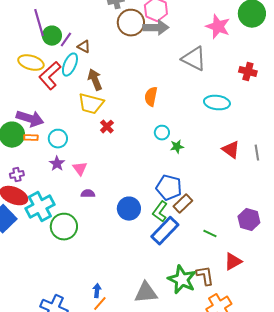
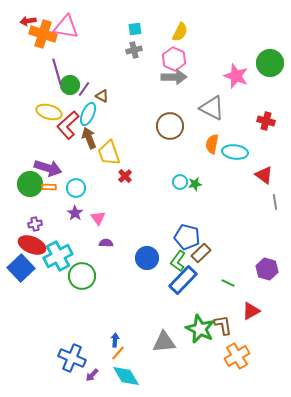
brown circle: (131, 23) -> (170, 126), moved
brown arrow: (95, 80) -> (89, 138), moved
orange semicircle: (151, 97) -> (212, 144), moved
yellow trapezoid: (91, 104) -> (109, 153), turned 56
green star: (177, 147) -> (195, 184), moved
red triangle: (231, 150) -> (264, 175), moved

